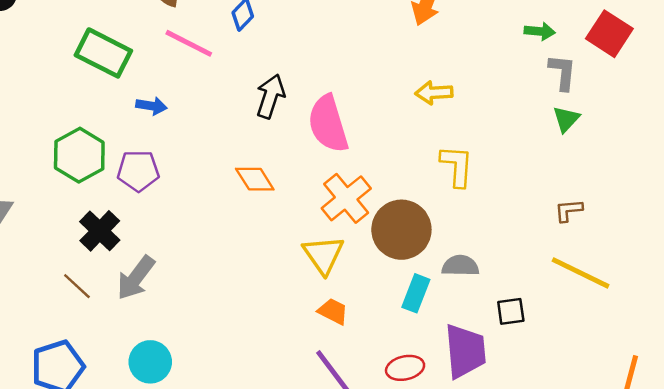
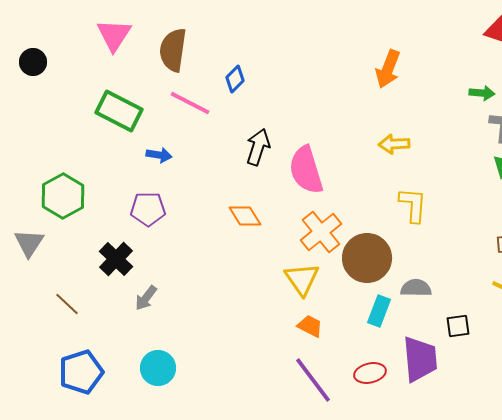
green hexagon: (79, 155) -> (63, 196), moved
gray arrow: (136, 278) -> (146, 298), size x0.7
brown line: (77, 286) -> (67, 304), moved

